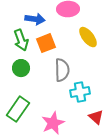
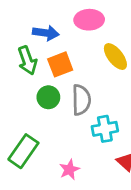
green circle: (21, 68) -> (48, 97), moved
pink star: (53, 123) -> (69, 170), size x0.7

